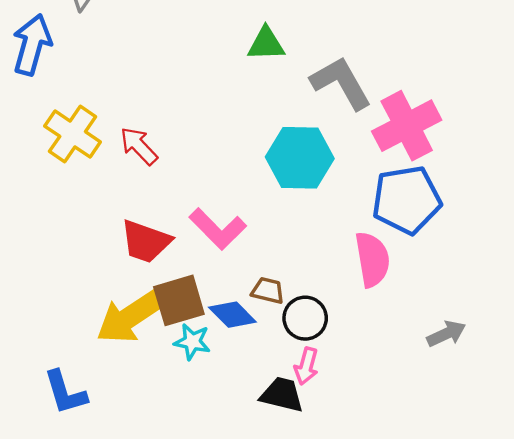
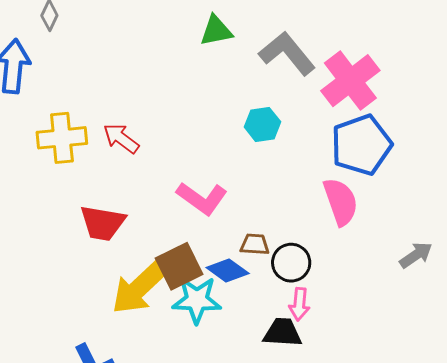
yellow cross: (73, 134) -> (62, 138), turned -30
cyan hexagon: (300, 158) -> (262, 124), size x0.6
red trapezoid: (146, 241) -> (103, 223), moved
cyan star: (192, 342) -> (197, 300), size x1.5

